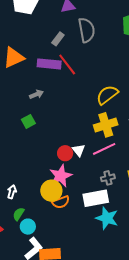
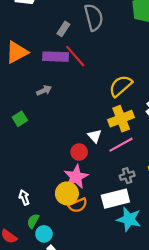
green square: (28, 121) -> (20, 119), moved
white triangle: (79, 150) -> (95, 136), moved
white arrow: (12, 192) -> (24, 197), turned -32

